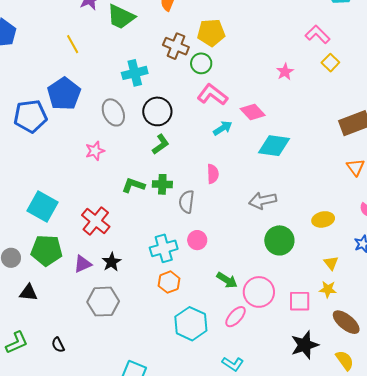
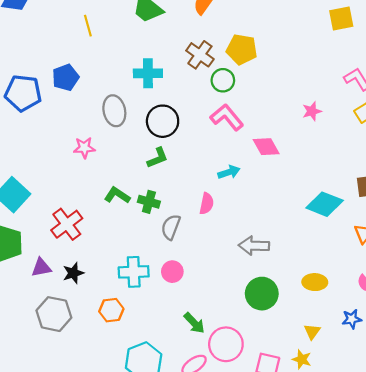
blue pentagon: (64, 94) -> (65, 78), size x0.7
cyan arrow: (223, 128) -> (229, 172), moved
cyan diamond: (274, 146) -> (325, 204), moved
orange hexagon: (169, 282) -> (111, 310), moved

